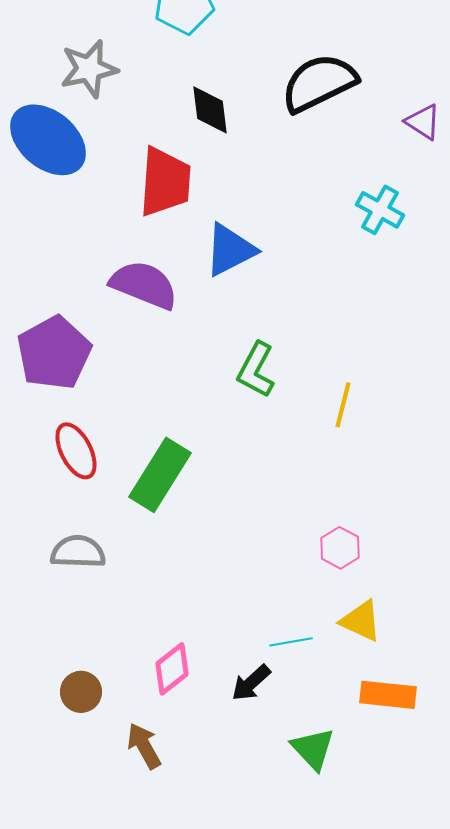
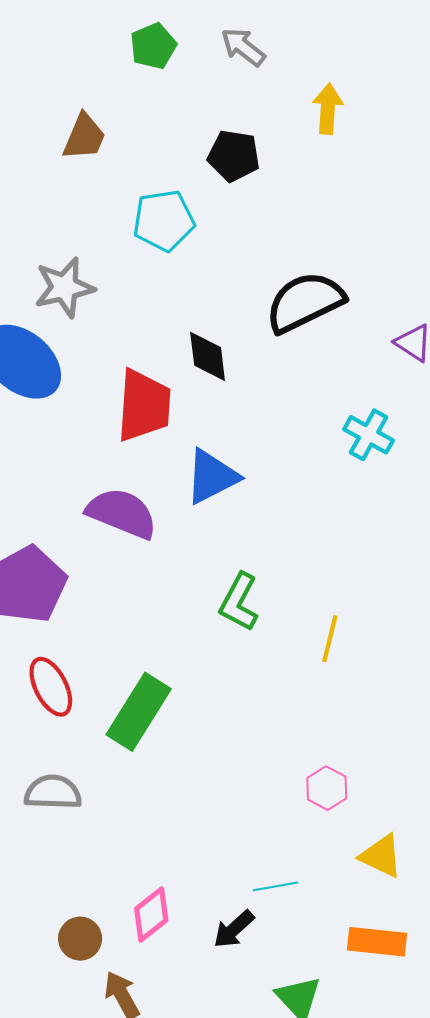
black diamond: (210, 110) -> (208, 356), moved
yellow triangle: (361, 621) -> (381, 856), moved
brown circle: (81, 692) -> (80, 939), moved

